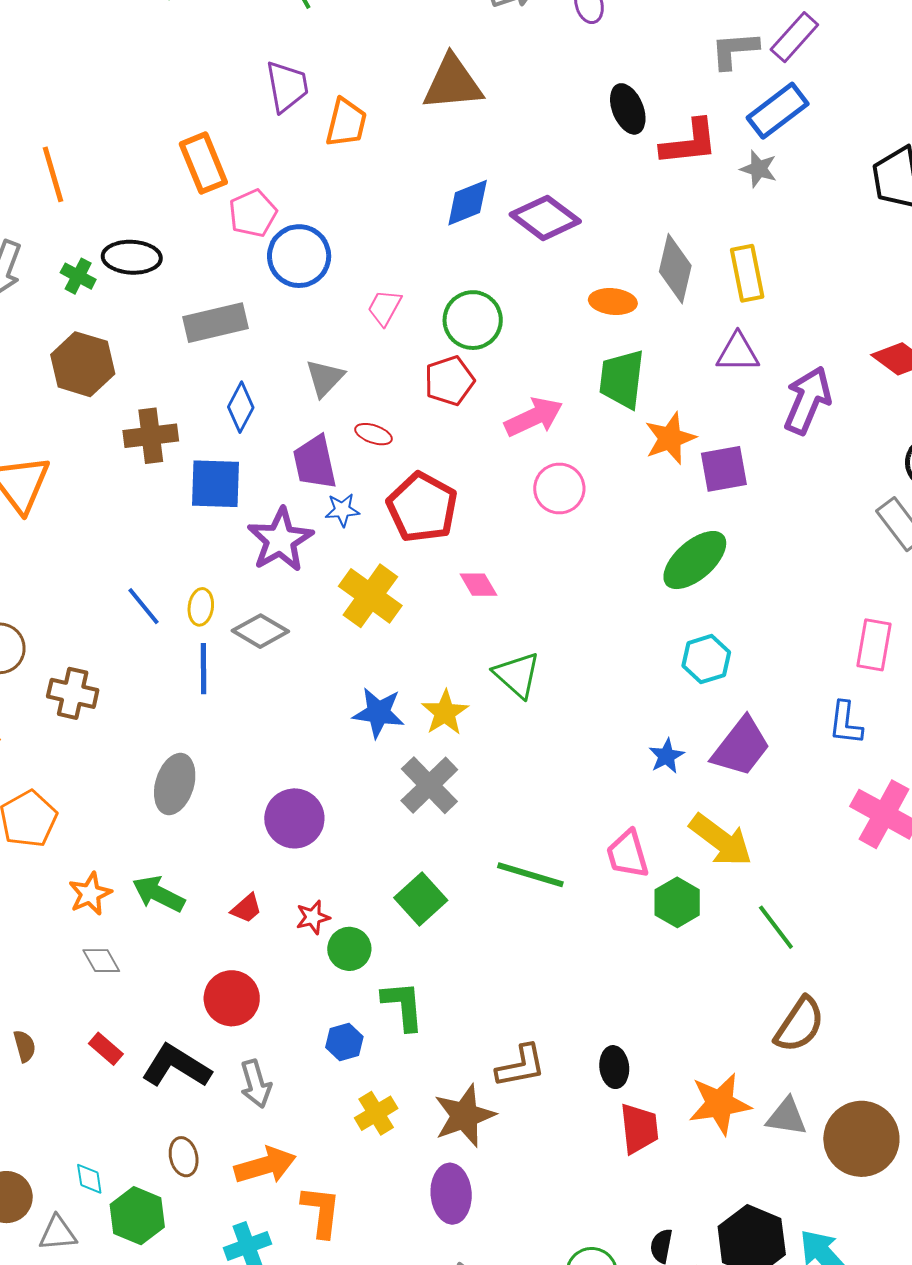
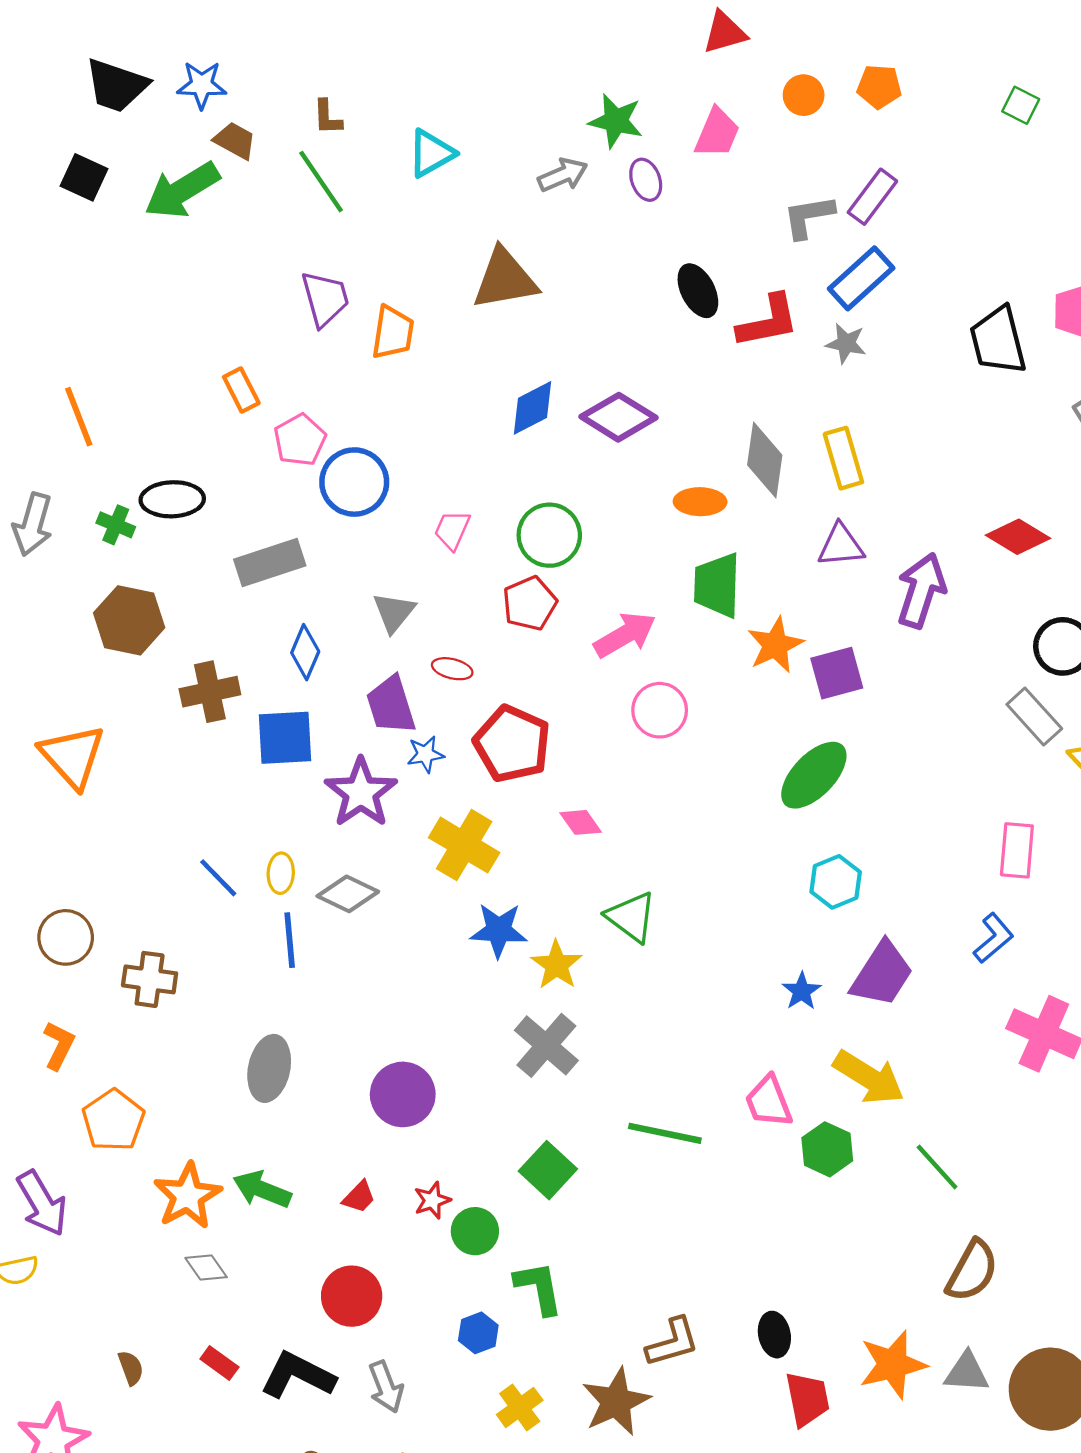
orange rectangle: (203, 163) -> (241, 390), size x0.7
blue star: (379, 713) -> (499, 930), moved
blue L-shape: (846, 723) -> (993, 938), turned -132
orange star: (90, 894) -> (188, 1196), size x1.4

